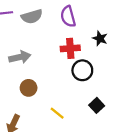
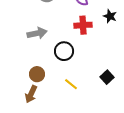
black circle: (82, 70) -> (64, 51), moved
brown circle: (29, 88) -> (37, 74), moved

